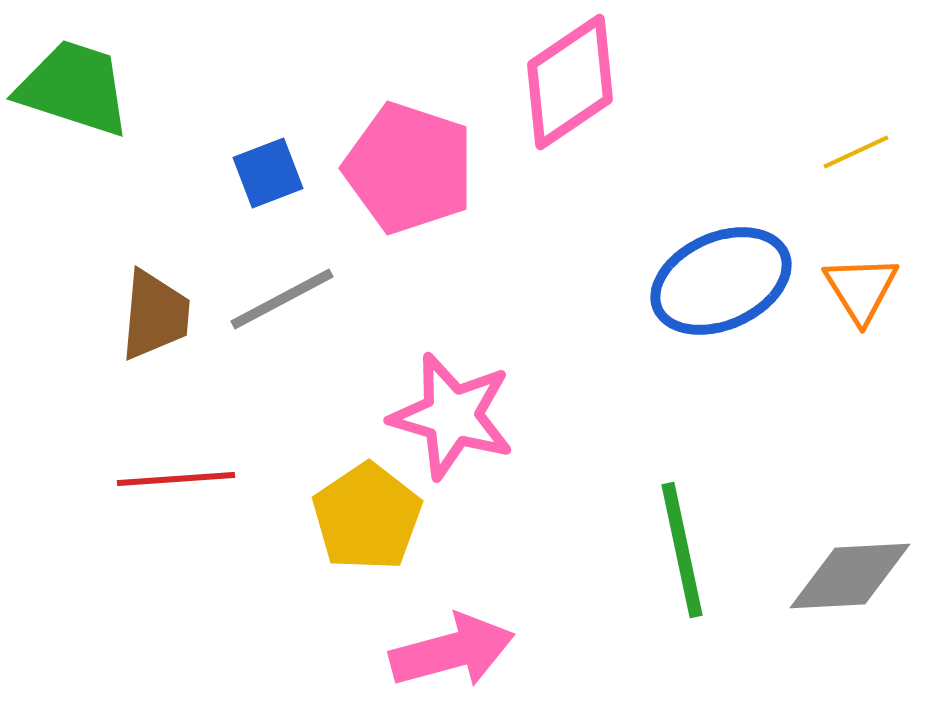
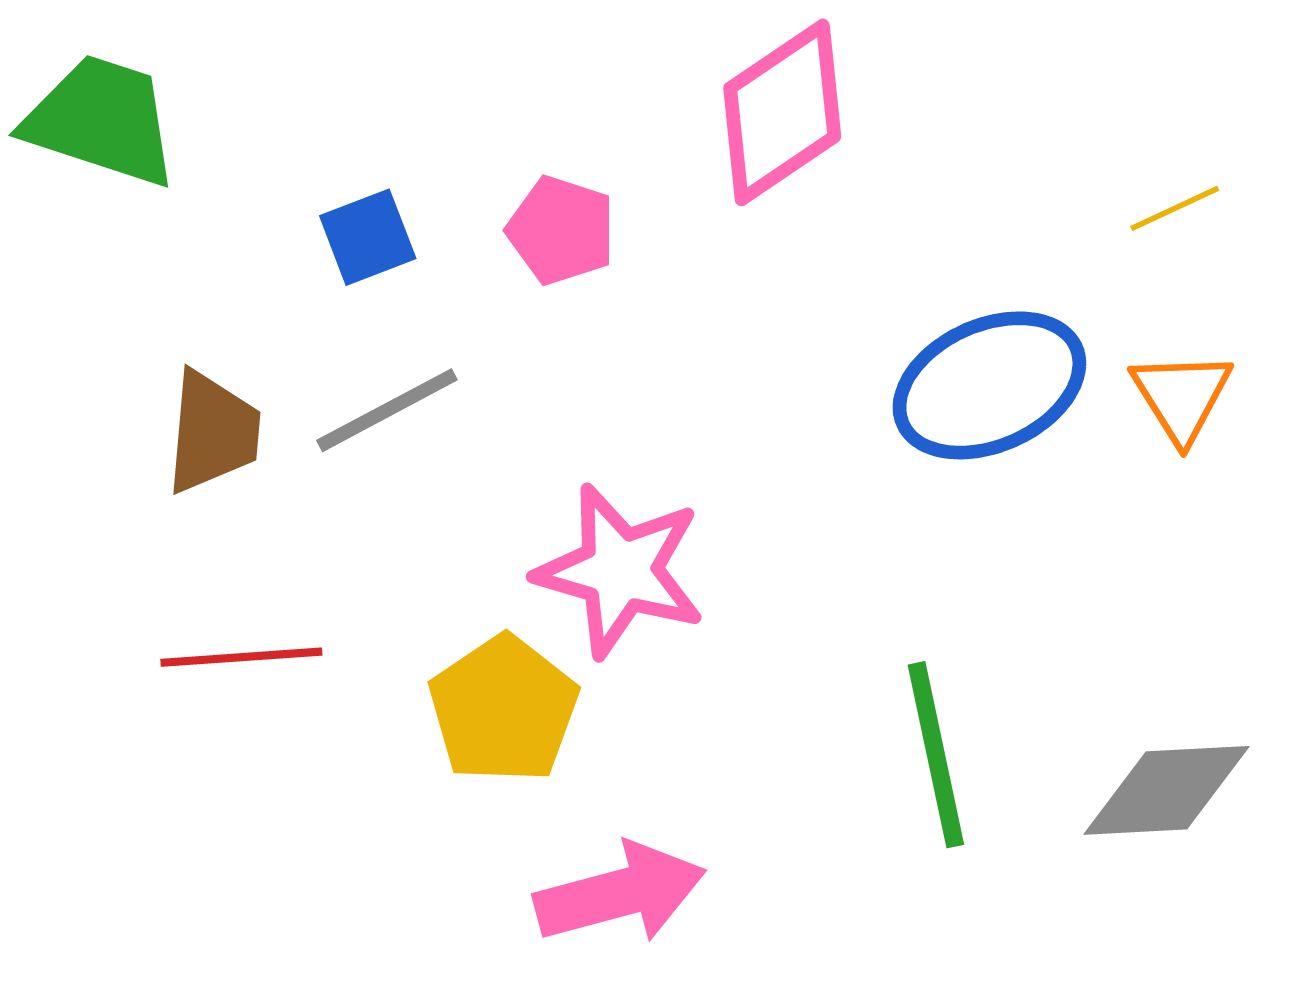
pink pentagon: (409, 168) -> (561, 230), size x0.6

